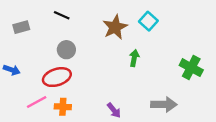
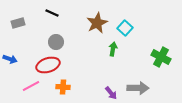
cyan square: (148, 21) -> (125, 28), moved
orange cross: (63, 107) -> (63, 87), moved
purple arrow: (114, 110) -> (111, 93), moved

